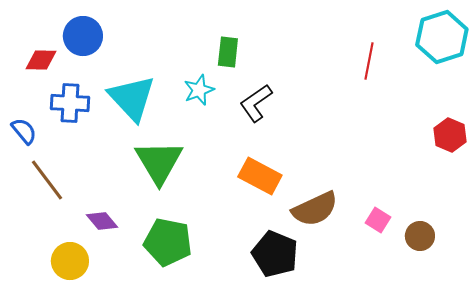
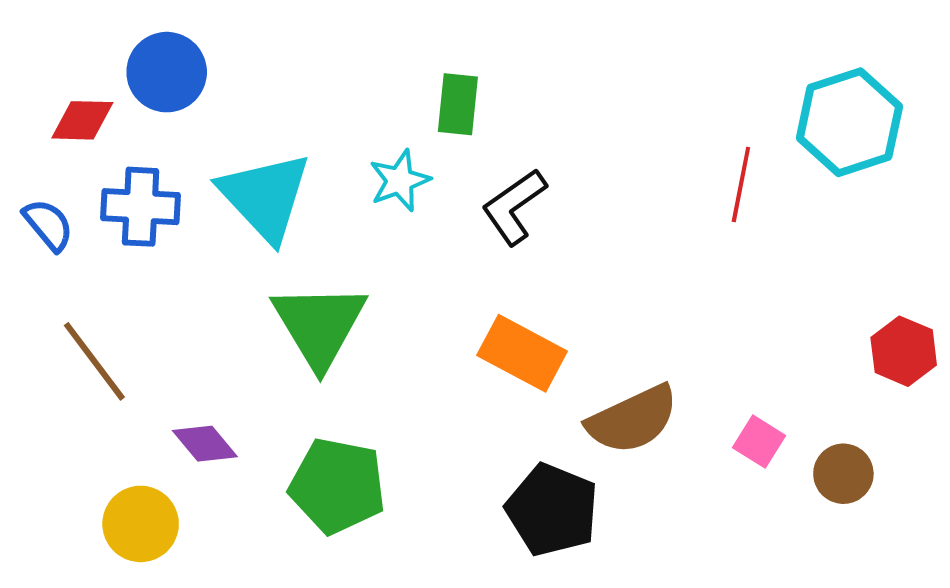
cyan hexagon: (442, 37) -> (849, 122), moved
red line: (369, 61) -> (741, 185), moved
blue semicircle: (24, 131) -> (48, 225), moved
red hexagon: (450, 135) -> (904, 351), moved

